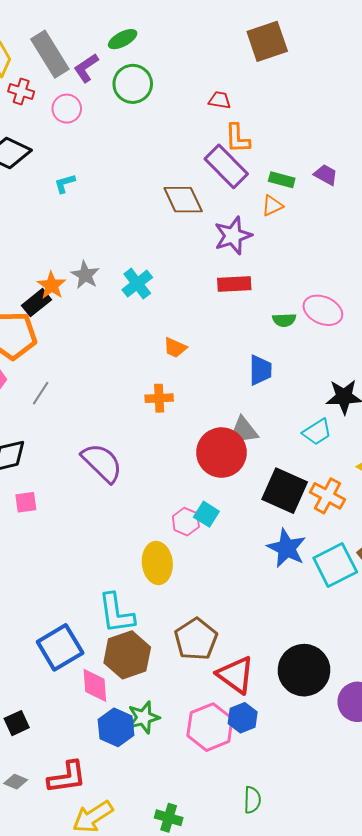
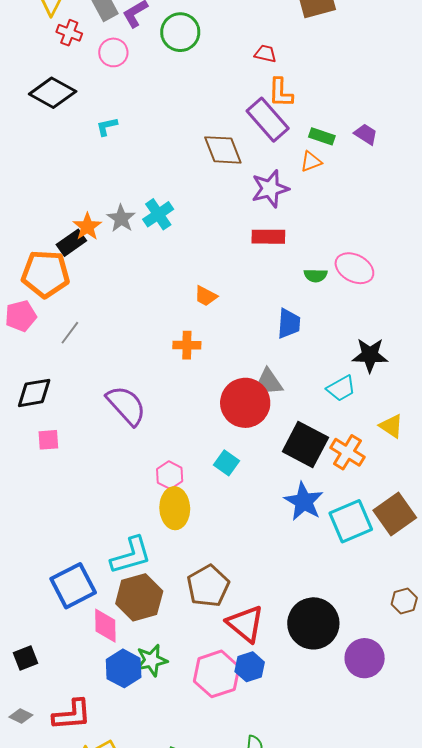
cyan cross: (137, 284) -> (158, 214), moved
pink hexagon: (186, 522) -> (170, 475), moved
cyan L-shape: (116, 613) -> (131, 555), turned -102

